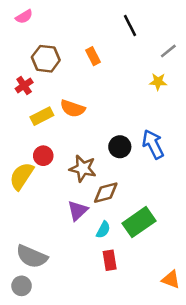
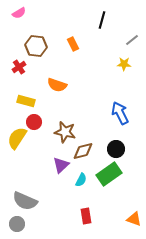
black line: (130, 26) -> (102, 20), turned 42
yellow rectangle: (42, 116) -> (26, 101), moved, turned 42
black circle: (120, 147) -> (116, 149), moved
red rectangle: (110, 260) -> (86, 216), moved

